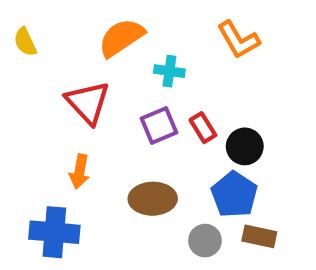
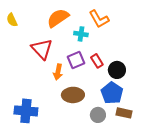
orange L-shape: (238, 40) -> (99, 19), moved
orange arrow: (79, 172) -> (58, 72), moved

